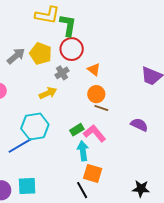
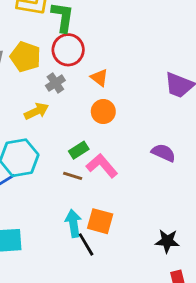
brown line: (101, 108) -> (73, 176), moved
green rectangle: (77, 130) -> (79, 150), moved
cyan arrow: (83, 151) -> (73, 223), moved

